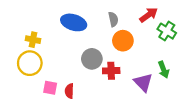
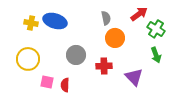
blue ellipse: (74, 22) -> (55, 21), moved
yellow cross: (33, 40) -> (31, 23), moved
gray circle: (92, 59) -> (76, 55), moved
green arrow: (164, 70) -> (156, 55), moved

